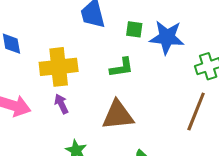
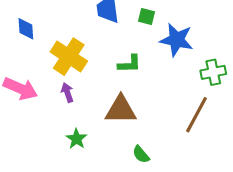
green square: (134, 29) -> (146, 17), moved
yellow cross: (59, 67) -> (69, 57), turned 33

